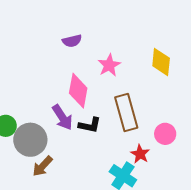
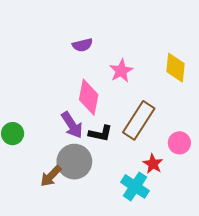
brown rectangle: (126, 113) -> (139, 120), turned 48
gray circle: (30, 140) -> (74, 162), moved

